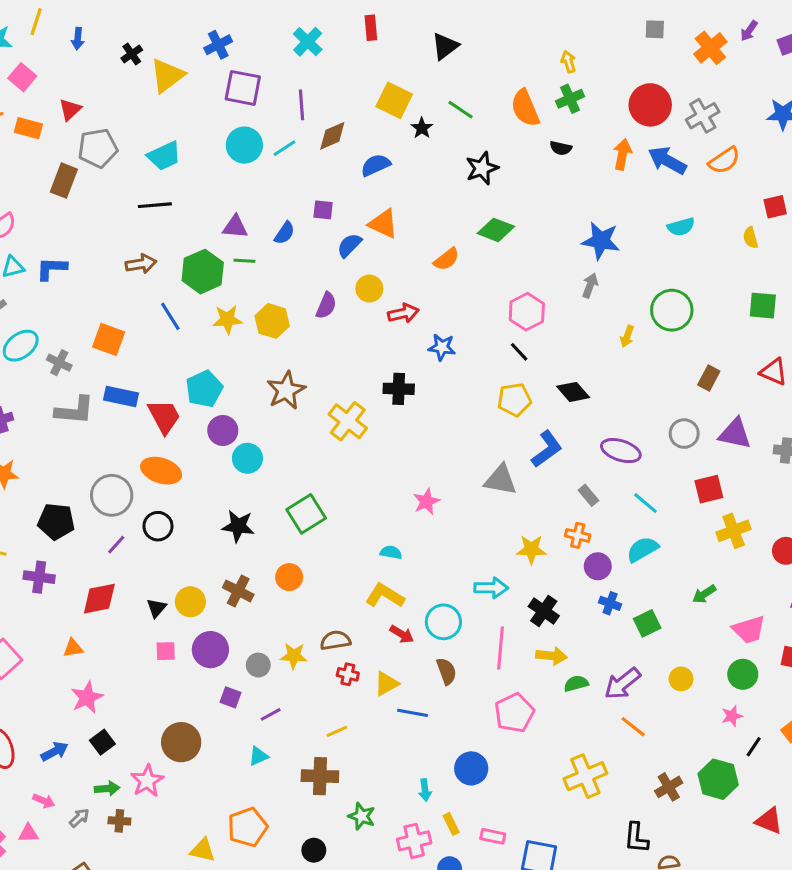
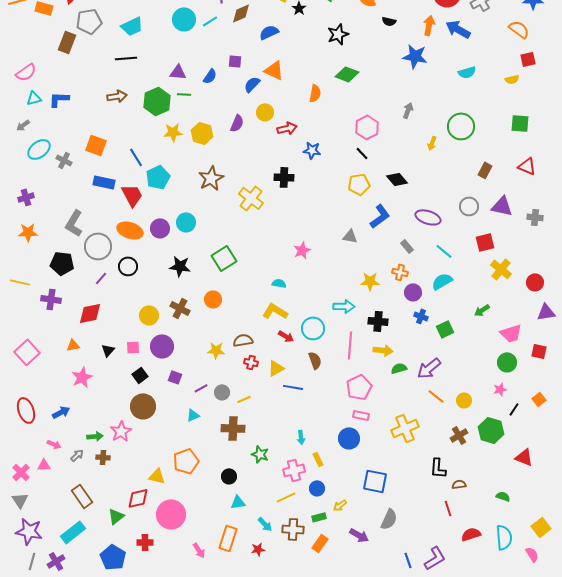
orange semicircle: (724, 160) -> (519, 29), moved, turned -110
yellow semicircle: (750, 238) -> (512, 79), turned -88
blue star: (601, 241) -> (415, 56), moved
orange semicircle: (447, 259) -> (315, 93), turned -42
blue line: (170, 316) -> (136, 157), moved
gray L-shape: (75, 410) -> (74, 223), moved, turned 116
purple circle: (223, 430) -> (160, 228), moved
gray triangle: (501, 480) -> (350, 236), size x0.7
yellow cross: (734, 531) -> (501, 269), turned -30
black triangle: (156, 608) -> (108, 350), moved
black cross: (544, 611) -> (378, 321), turned -30
gray circle: (258, 665) -> (222, 392), moved
yellow circle: (681, 679) -> (464, 400), moved
black square: (102, 742) -> (140, 375), moved
blue circle: (471, 768) -> (349, 438), moved
pink rectangle: (493, 836) -> (361, 415), moved

